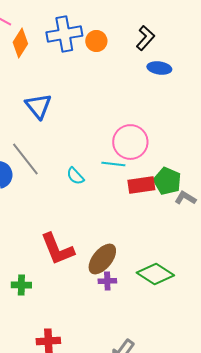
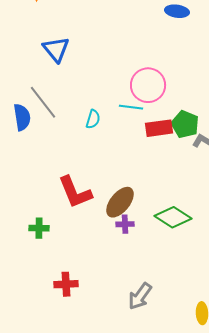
cyan semicircle: (75, 176) -> (93, 119), turned -120

